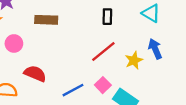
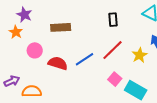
red semicircle: (35, 74) -> (58, 63), moved
blue line: (73, 90) -> (85, 59), moved

